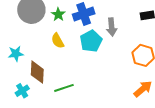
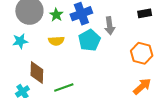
yellow semicircle: (58, 41) -> (56, 41), turned -63
cyan star: (16, 54) -> (20, 41), moved

